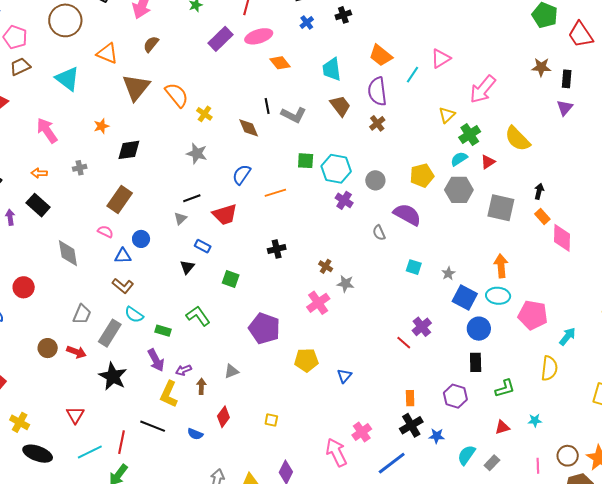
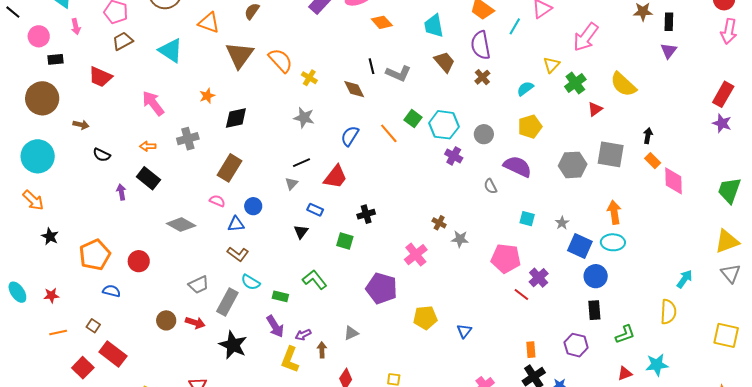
cyan semicircle: (459, 159) -> (525, 89), moved
green square: (306, 161) -> (413, 119), turned 36
gray cross: (80, 168) -> (188, 139), size x1.5
gray hexagon: (459, 190) -> (573, 165), moved
orange line: (275, 193) -> (389, 133), moved, turned 70
red trapezoid: (225, 214) -> (335, 177), turned -32
black cross: (277, 249) -> (366, 214), moved
gray diamond: (68, 253) -> (181, 225), turned -48
pink cross: (318, 303) -> (416, 255), moved
gray trapezoid: (82, 314) -> (199, 285), turned 45
pink pentagon: (533, 315) -> (506, 258), moved
cyan star: (535, 420) -> (657, 365), size x1.6

